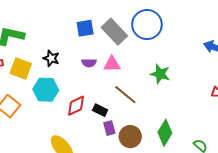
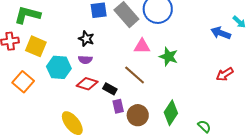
black star: (51, 58) -> (86, 39), moved
purple semicircle: (89, 63) -> (85, 60), moved
pink triangle: (112, 64) -> (142, 46), moved
red diamond: (76, 106) -> (87, 84), turned 40

